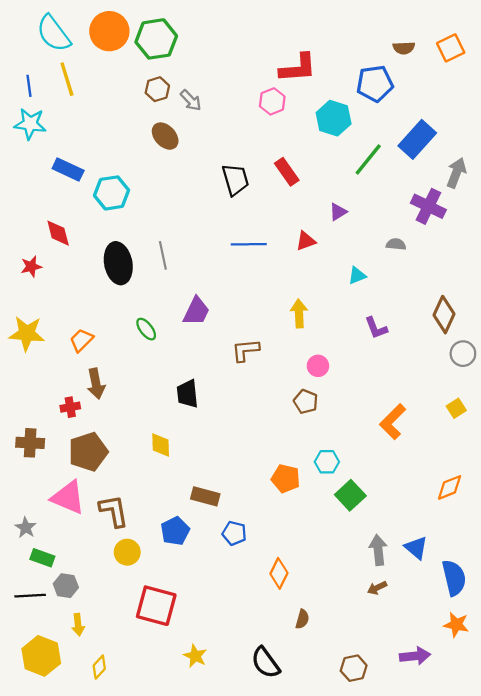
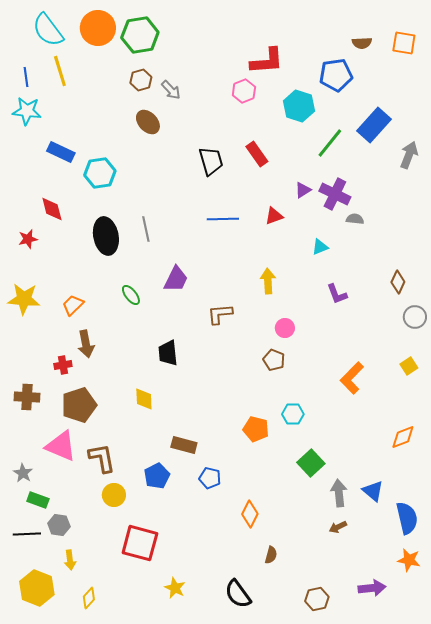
orange square: (451, 48) -> (404, 43), turned 35
purple cross: (428, 206) -> (335, 194), moved
brown diamond: (444, 315) -> (398, 282), size x0.7
green square: (350, 495) -> (311, 463), moved

